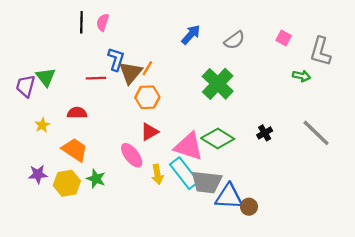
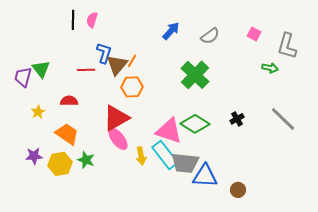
red triangle: (150, 132) -> (116, 118), moved, size x1.6
brown circle: (249, 207) -> (238, 190), moved

